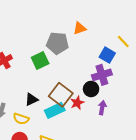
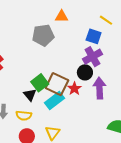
orange triangle: (80, 28) -> (61, 16), turned 32
green square: (40, 61) -> (40, 83), moved
black triangle: (31, 99) -> (30, 95), turned -32
purple arrow: (102, 108) -> (100, 88), size x1.5

